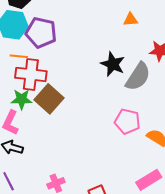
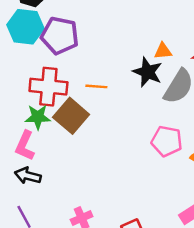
orange triangle: (131, 19) -> (163, 51), moved
orange line: (19, 56) -> (96, 86), moved

